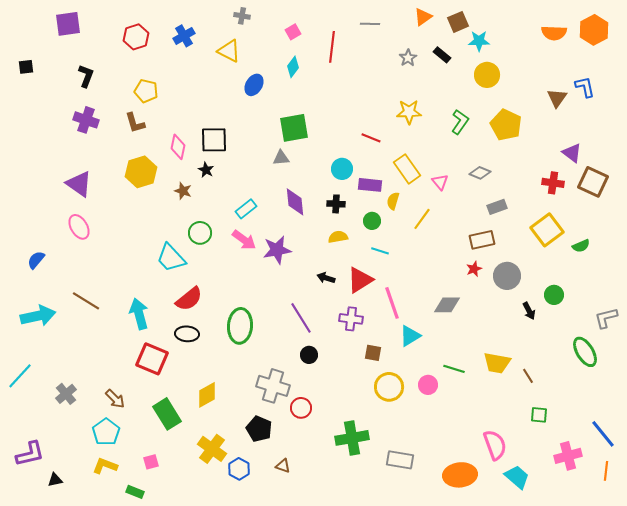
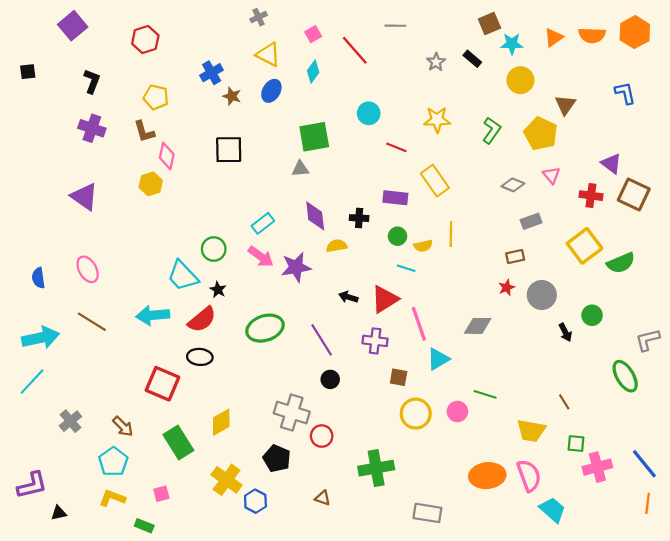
gray cross: (242, 16) -> (259, 17), turned -35
orange triangle: (423, 17) -> (554, 37), moved
purple square: (68, 24) -> (73, 26), turned -32
blue cross: (184, 36) -> (212, 73), moved
red line: (332, 47) -> (355, 50), turned -48
yellow triangle: (229, 51) -> (268, 55), moved
brown triangle: (557, 98) -> (565, 105), moved
pink diamond: (178, 147) -> (167, 156), moved
cyan circle: (342, 169) -> (369, 113), moved
black star: (206, 170) -> (218, 290), moved
yellow hexagon: (141, 172) -> (151, 184), size x0.7
pink triangle: (440, 182) -> (551, 175), moved
brown star: (183, 191) -> (232, 96), moved
yellow semicircle: (393, 201) -> (423, 246), moved, turned -120
yellow line: (422, 219) -> (451, 234), turned -35
pink ellipse: (79, 227) -> (88, 269), moved
yellow semicircle: (338, 237) -> (337, 246), moved
brown rectangle: (482, 240) -> (515, 256), size x0.7
green semicircle: (581, 246) -> (621, 263), size x1.5
blue semicircle: (36, 260) -> (38, 278), turned -48
cyan arrow: (139, 314) -> (153, 315), moved, turned -80
green ellipse: (240, 326) -> (265, 328), moved, turned 68
yellow trapezoid: (497, 363) -> (531, 431), moved
cyan line: (20, 376) -> (32, 382), moved
pink cross: (568, 456) -> (597, 467), moved
gray rectangle: (400, 460) -> (427, 513), moved
brown triangle: (283, 466) -> (323, 498), moved
orange ellipse: (460, 475) -> (487, 476), moved

